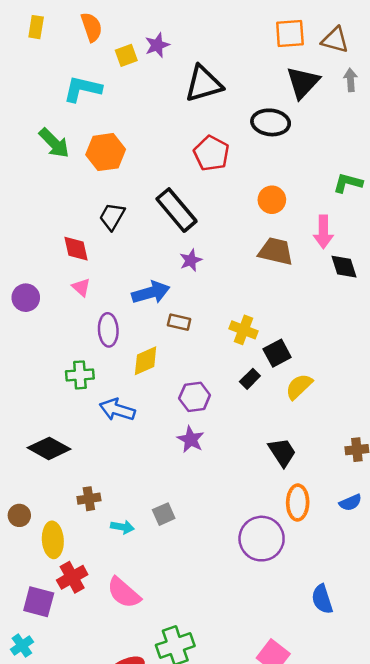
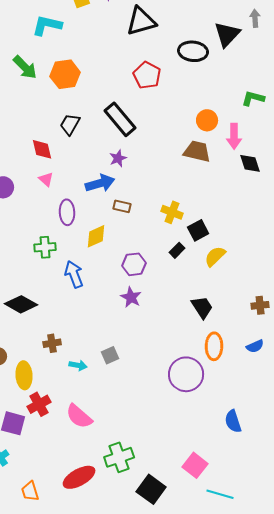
black triangle: (303, 82) -> (227, 34), moved
orange circle: (272, 200) -> (207, 120), moved
purple star: (191, 260) -> (118, 158), moved
blue arrow: (117, 410) -> (74, 274), turned 52

